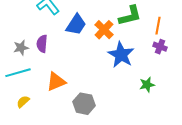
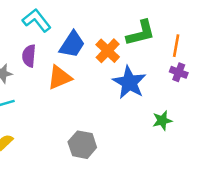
purple semicircle: (42, 44) -> (29, 56), moved
orange triangle: (56, 82) -> (59, 77), moved

